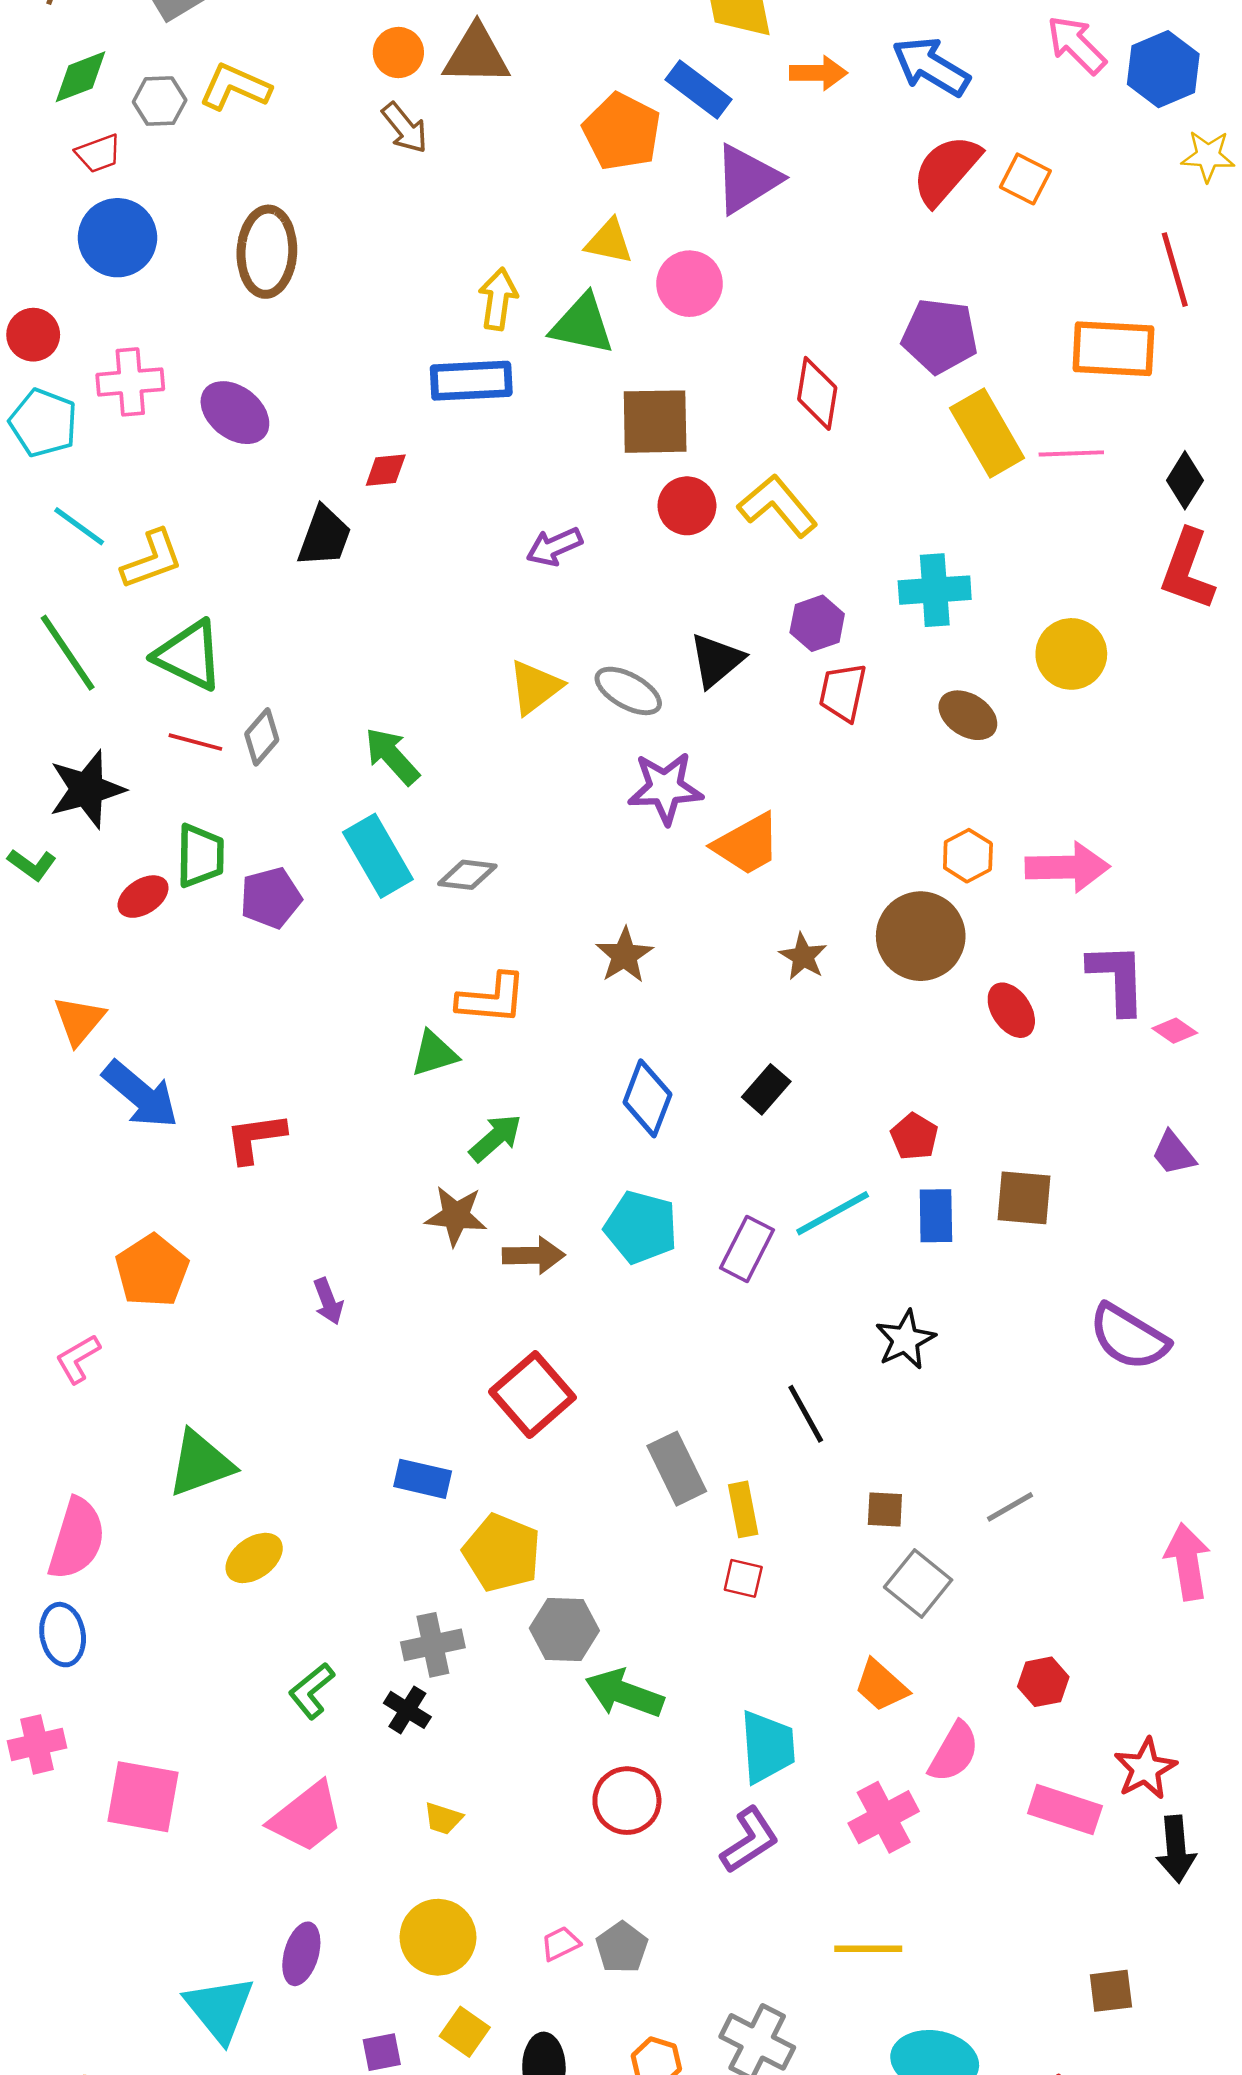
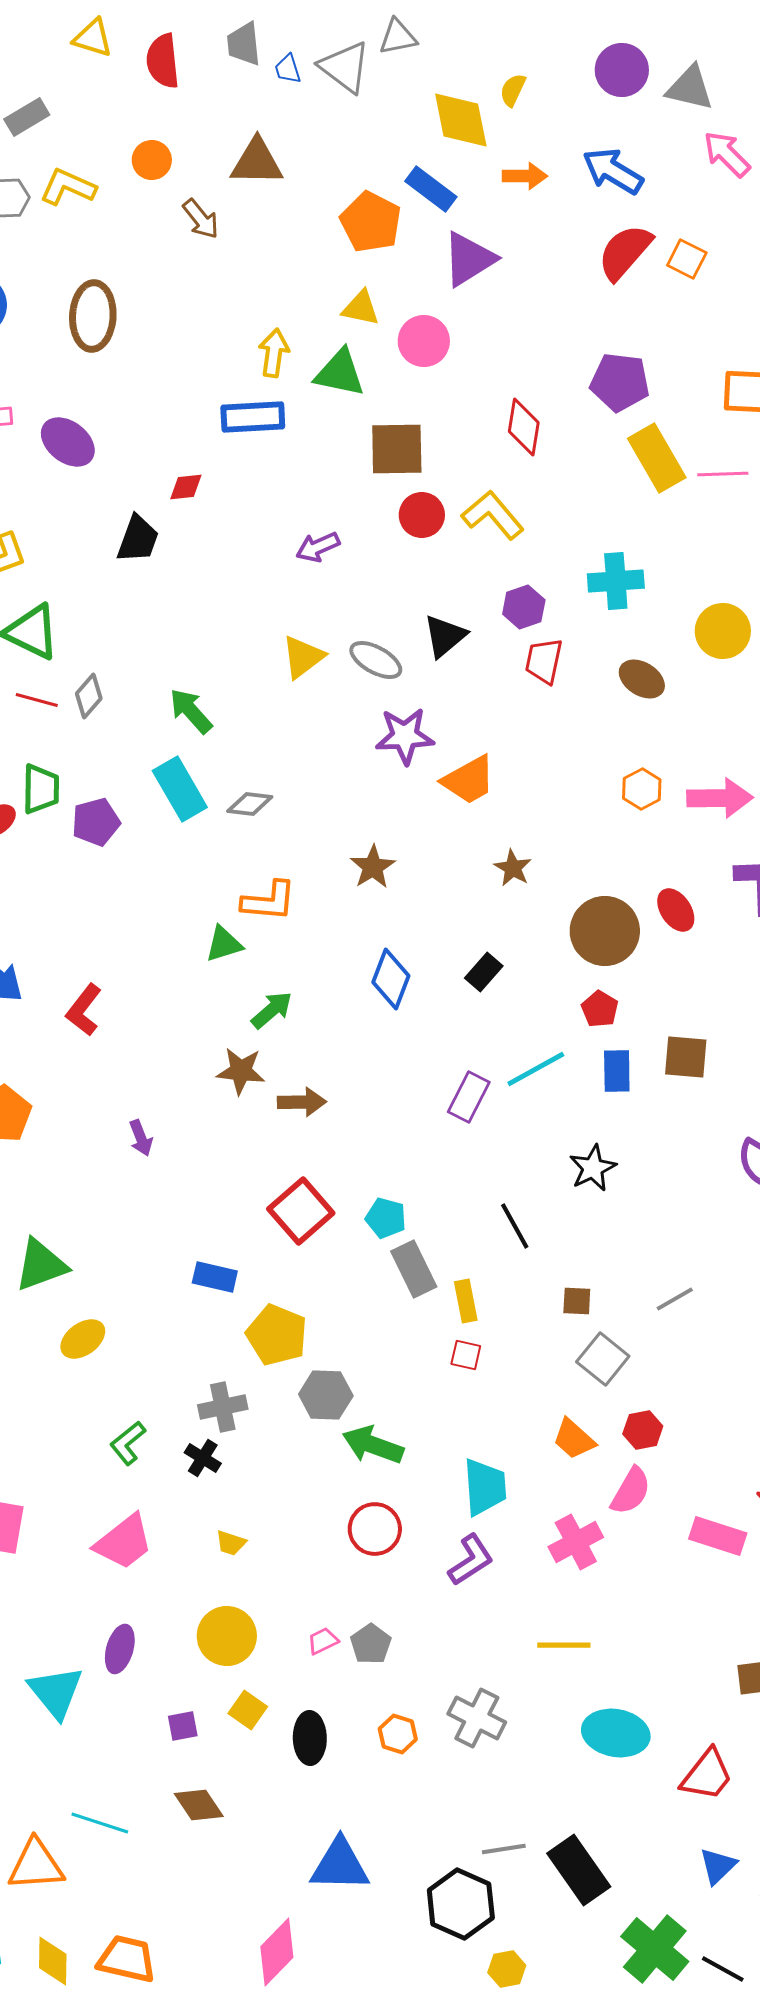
orange circle: (398, 53) -> (152, 160), moved
brown circle: (921, 936) -> (605, 931), moved
red L-shape: (255, 1138) -> (84, 1010), turned -44
cyan pentagon: (641, 1227) -> (386, 1218), moved, size x0.7
red hexagon: (1043, 1682) -> (643, 1430), moved

